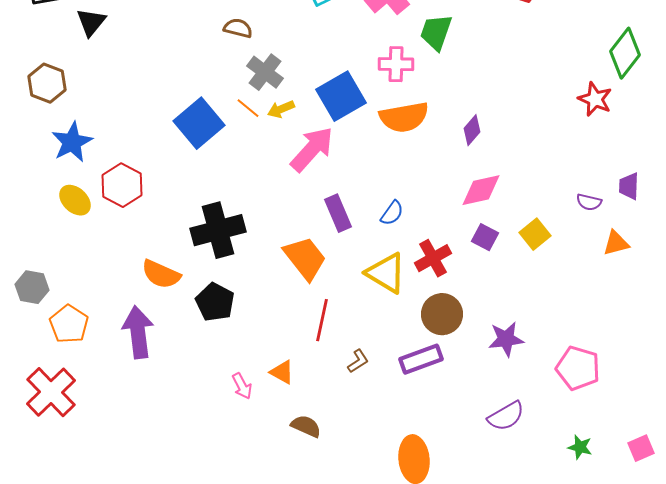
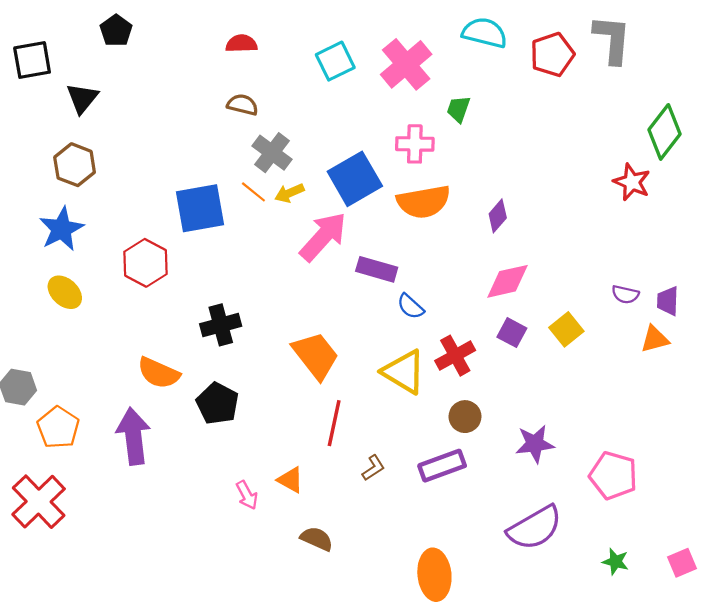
green trapezoid: (436, 32) -> (458, 109), size x0.7
brown hexagon: (47, 83) -> (75, 165), moved
blue square: (199, 123) -> (200, 208), turned 30
red hexagon: (122, 185) -> (145, 263), moved
purple trapezoid: (629, 186) -> (668, 301), moved
purple rectangle: (338, 213) -> (377, 269), moved, turned -51
blue semicircle: (392, 213) -> (410, 306), turned 96
black cross: (218, 230) -> (221, 325), size x0.7
brown circle: (442, 314) -> (465, 417), size x0.7
purple semicircle: (506, 416) -> (535, 528), size x1.4

